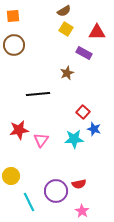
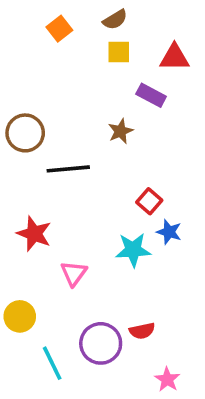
orange square: (13, 16) -> (59, 29), moved, turned -32
yellow square: (66, 29) -> (119, 52), turned -32
brown circle: (14, 45) -> (25, 133), moved
red star: (19, 130) -> (34, 234), turned 30
pink triangle: (41, 140) -> (74, 273), moved
pink star: (82, 211) -> (167, 379), moved

